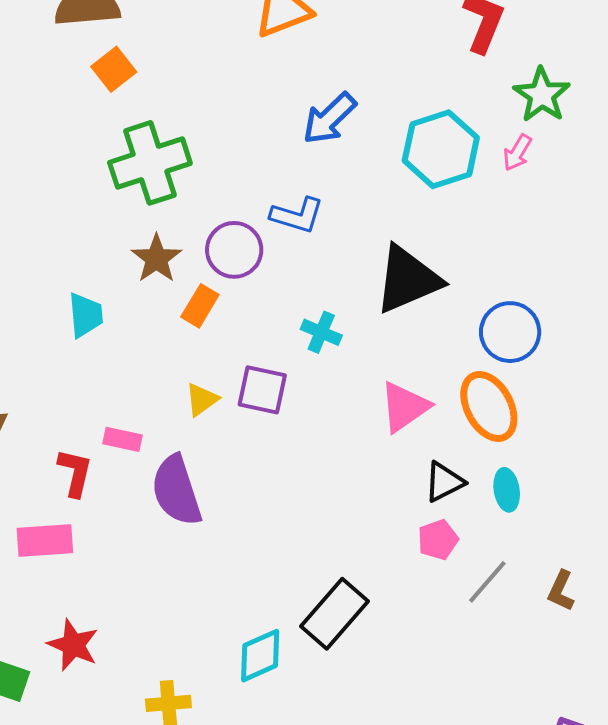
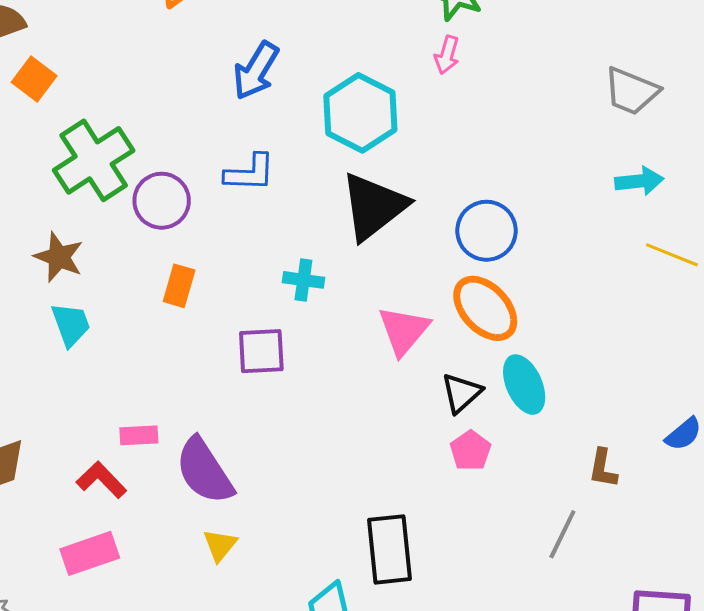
cyan hexagon: (441, 149) -> (360, 113), moved
purple circle: (234, 250) -> (162, 201), moved
brown star: (156, 259) -> (59, 257), moved
yellow triangle: (202, 400) -> (220, 545), moved
red L-shape: (75, 473) -> (101, 480), turned -42
cyan ellipse: (507, 490) -> (524, 385), size x1.4
gray line: (487, 582) -> (562, 534), moved
black rectangle: (334, 614) -> (390, 549), turned -32

